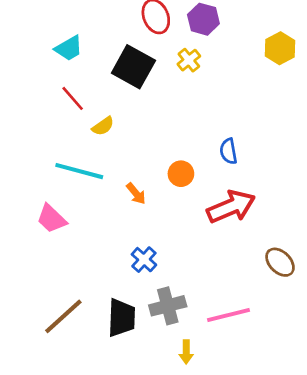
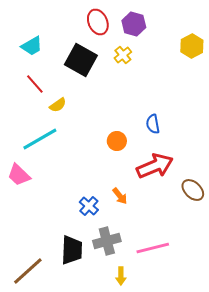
cyan line: (79, 171) -> (40, 139), turned -45
orange arrow: (136, 194) -> (120, 196), moved
brown ellipse: (280, 262) -> (193, 190), moved
brown line: (63, 316) -> (28, 271), moved

